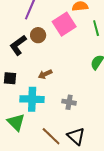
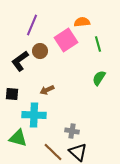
gray cross: (69, 102) -> (72, 131), moved
green triangle: (16, 122) -> (18, 138), turned -30

